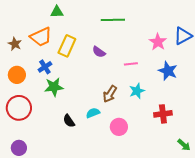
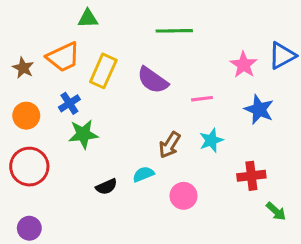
purple semicircle: (99, 52) -> (153, 80), size x1.5
black semicircle: (69, 121) -> (106, 187), turned -80
green arrow: (184, 145) -> (276, 211), moved

